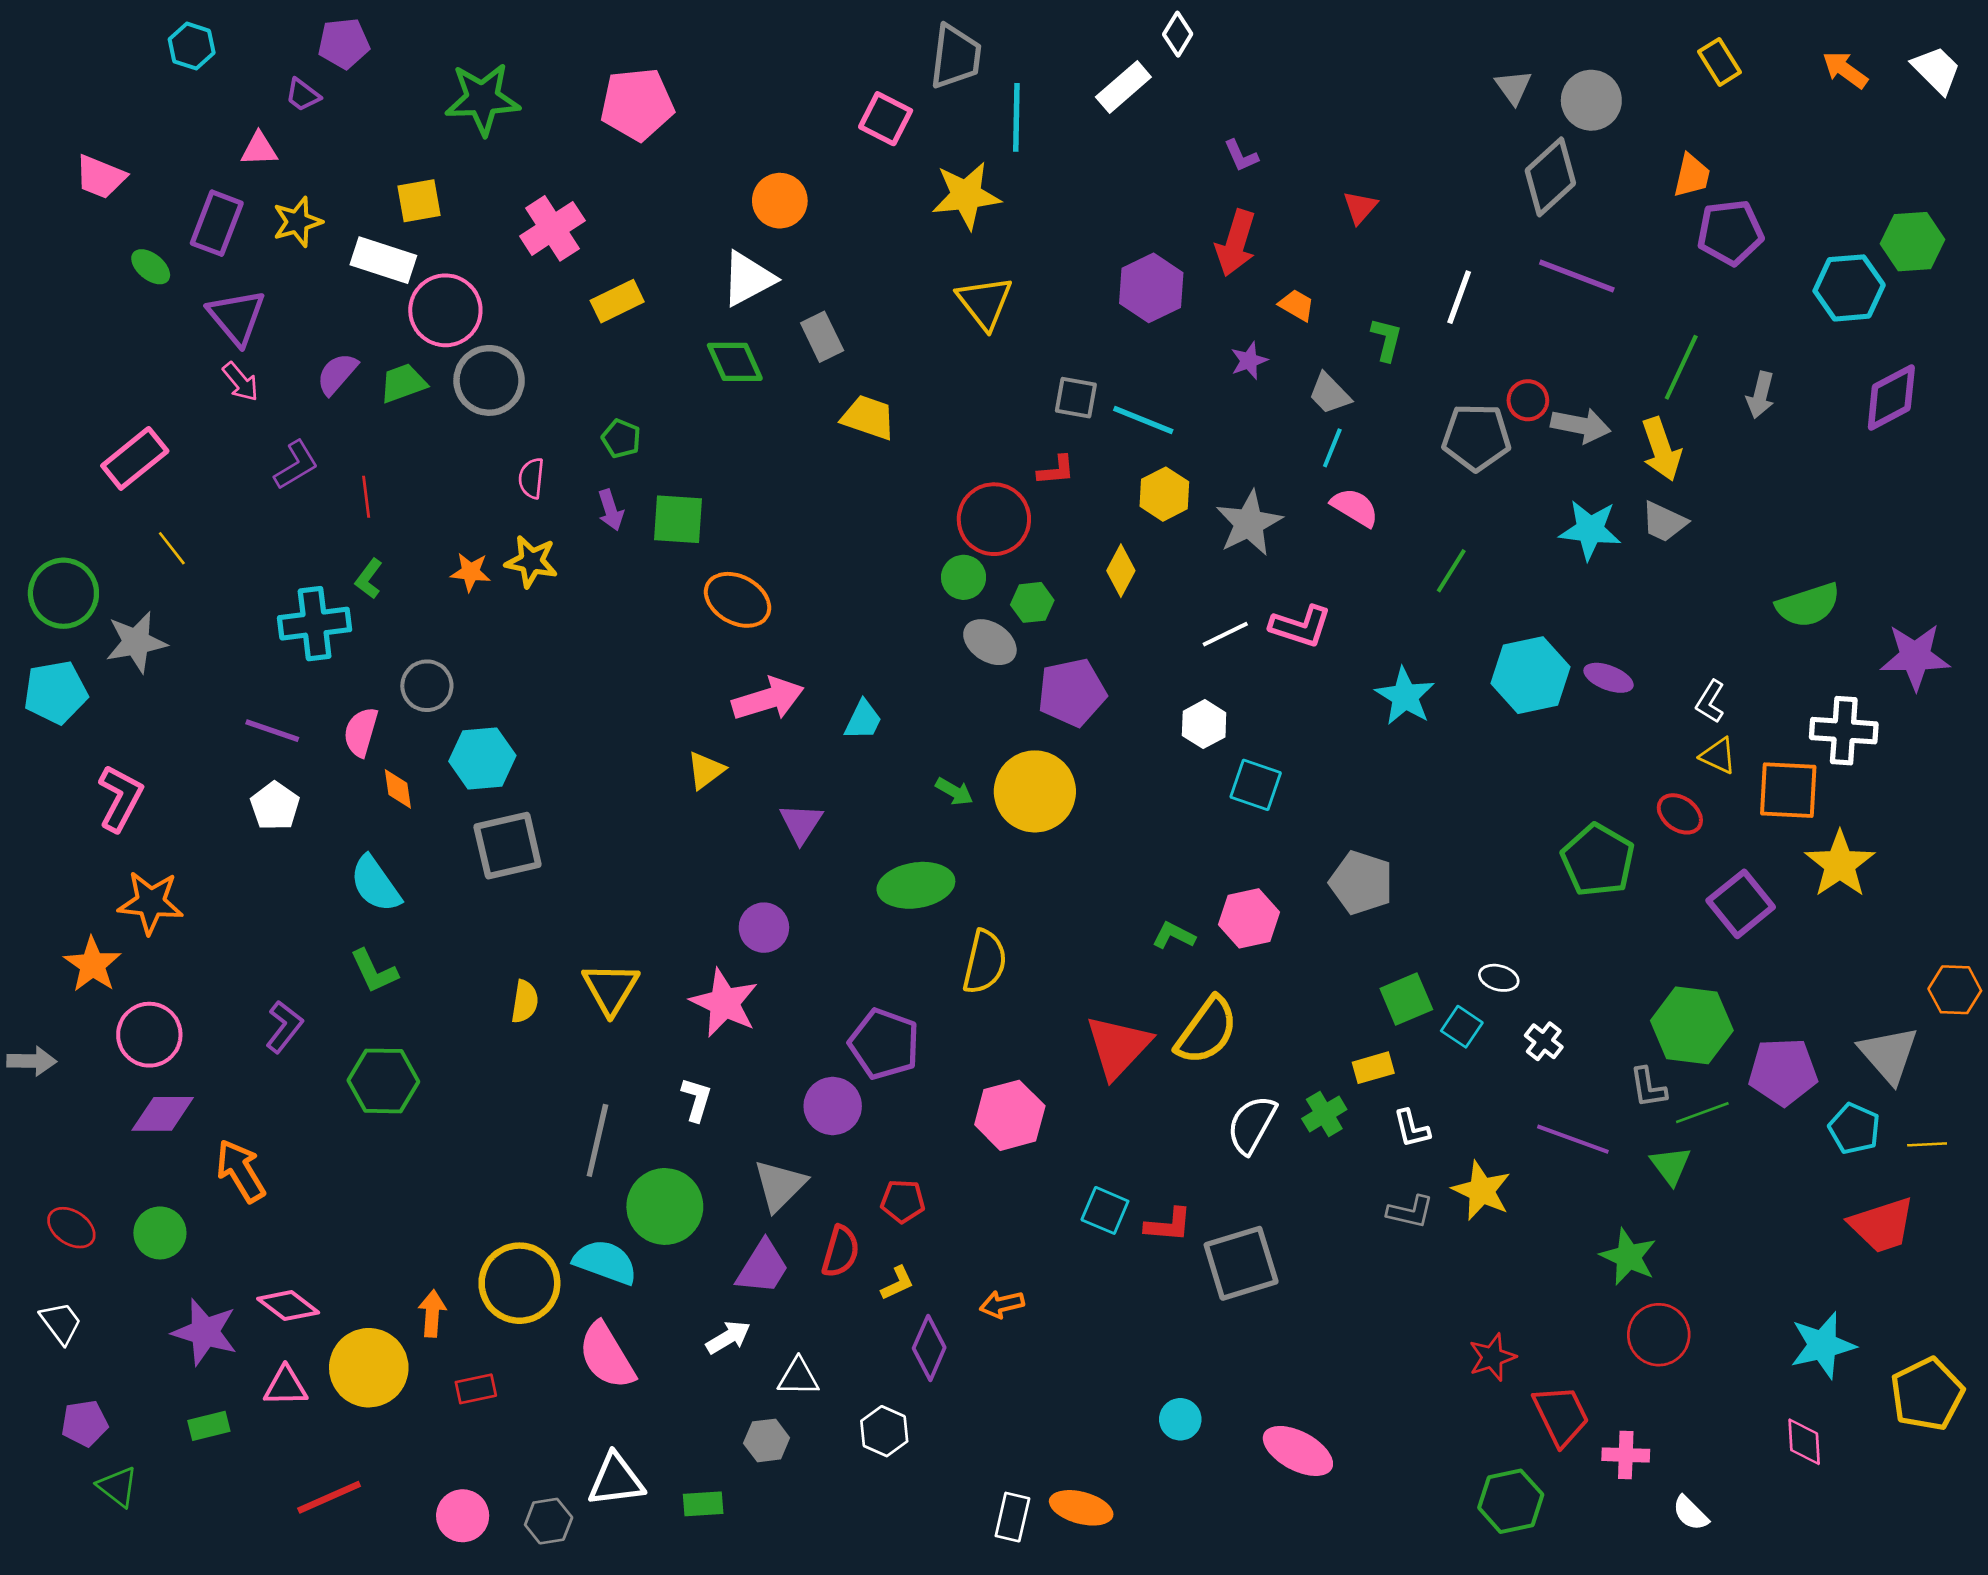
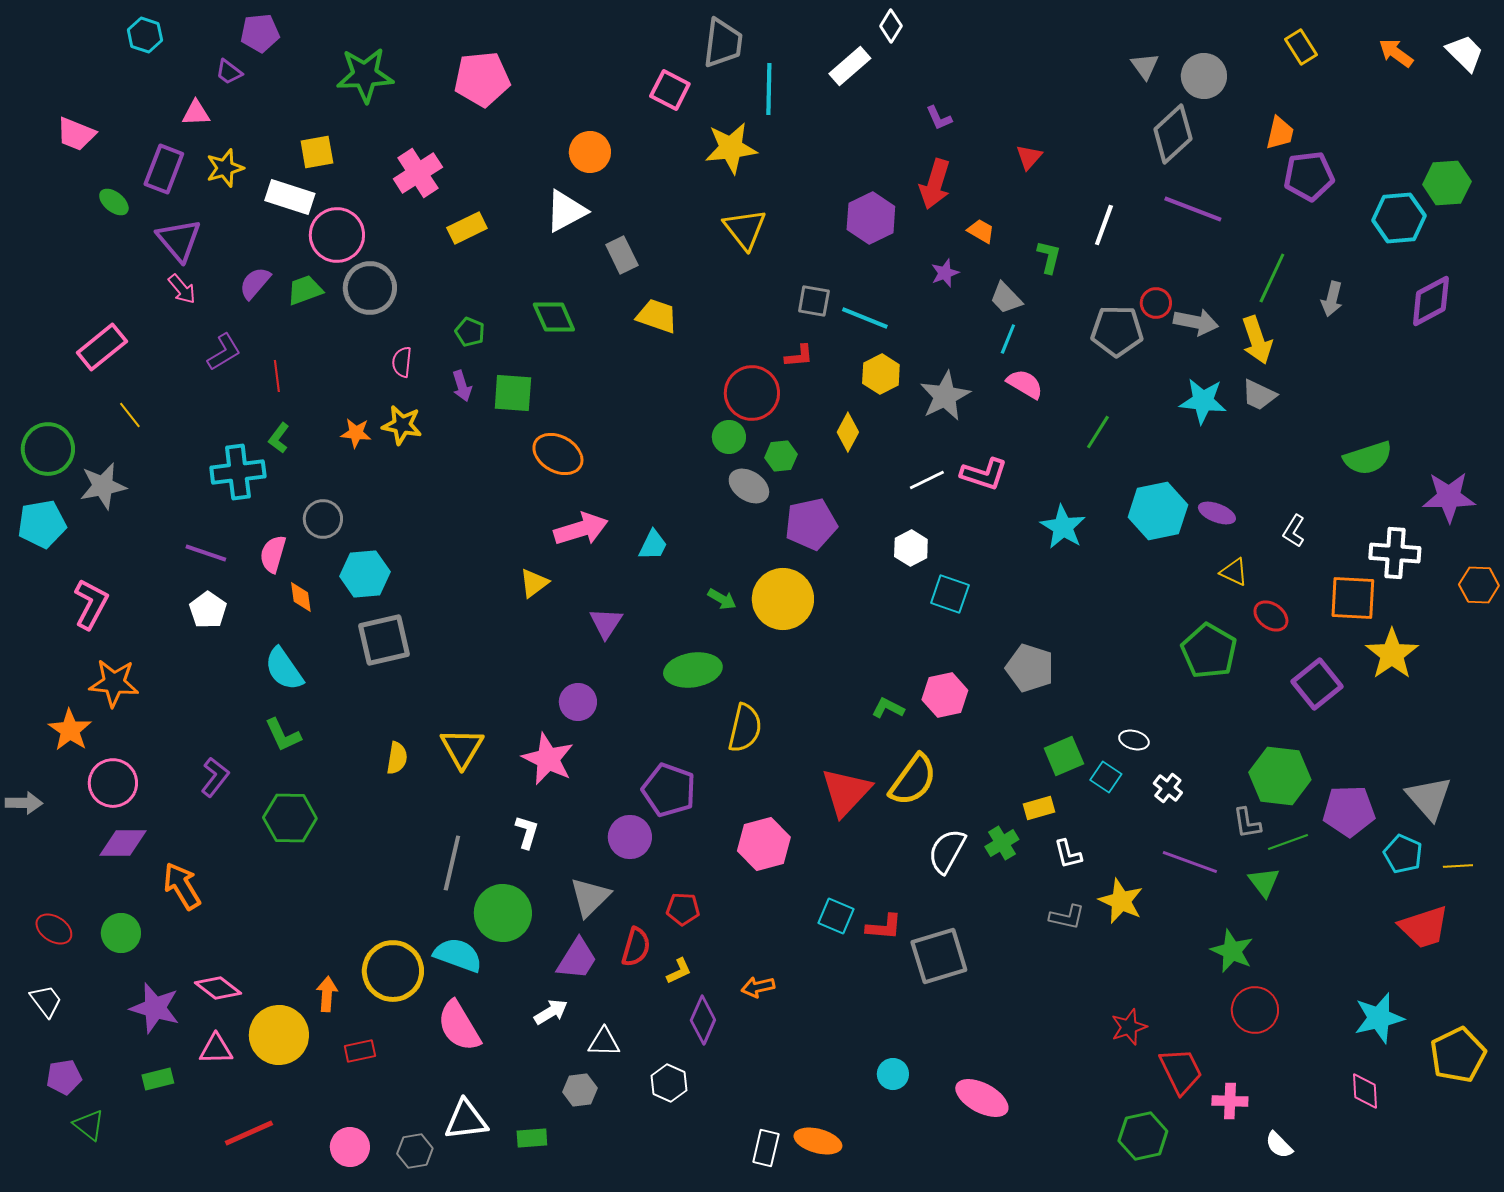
green diamond: (735, 362) -> (554, 317), moved
yellow triangle: (1718, 756) -> (1234, 572), moved
orange hexagon: (1955, 990) -> (1479, 585), moved

